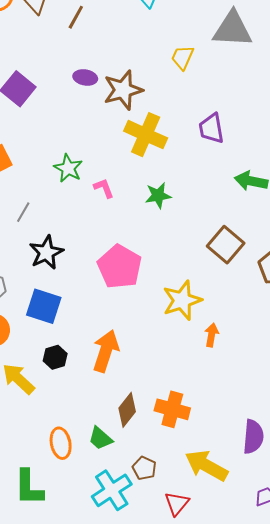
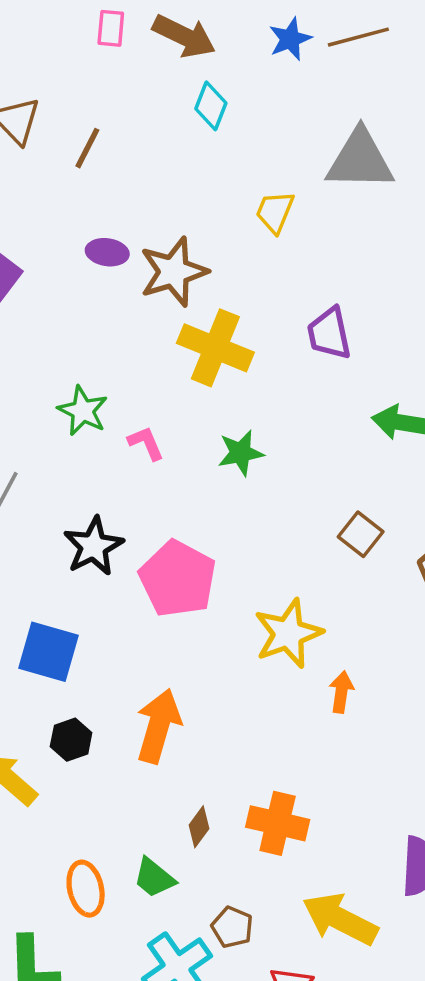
brown square: (226, 245) -> (361, 534), size x0.7
black star: (46, 253) -> (93, 546), moved
brown diamond: (127, 410) -> (199, 827), size x0.7

